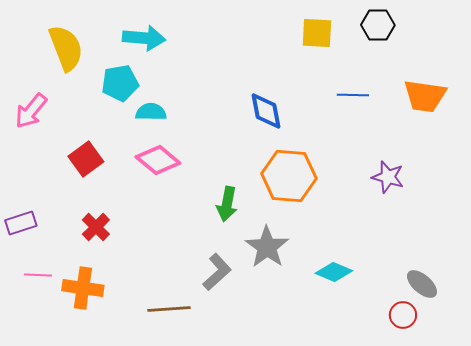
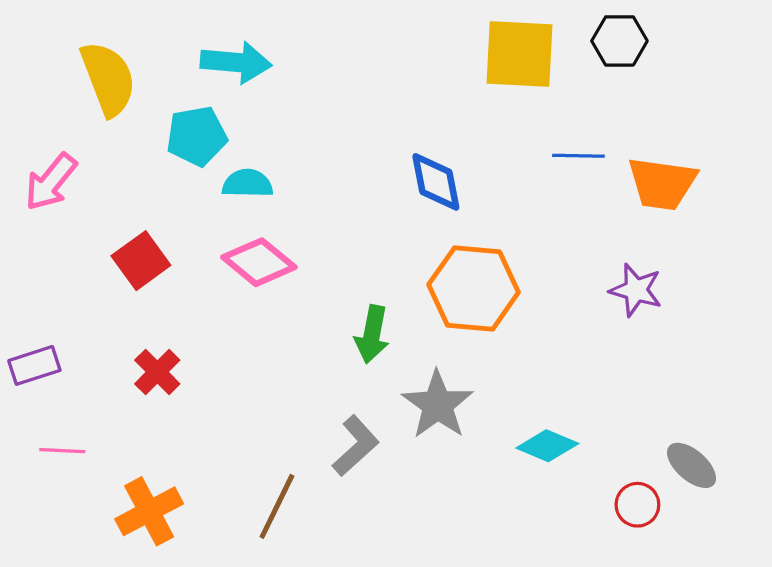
yellow square: (317, 33) -> (519, 54), size x1.4
orange trapezoid: (425, 96) -> (662, 184), moved
orange cross: (83, 288) -> (149, 511), moved, turned -36
brown line: (169, 309) -> (277, 506), turned -60
red circle: (403, 315) -> (637, 505), moved

